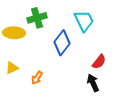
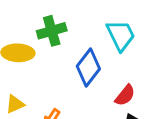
red semicircle: (99, 62) -> (125, 95), moved

